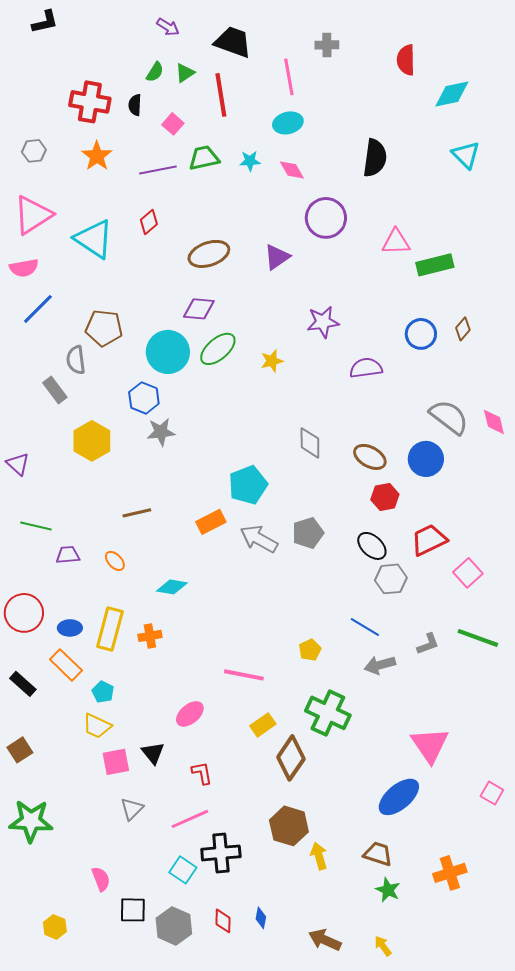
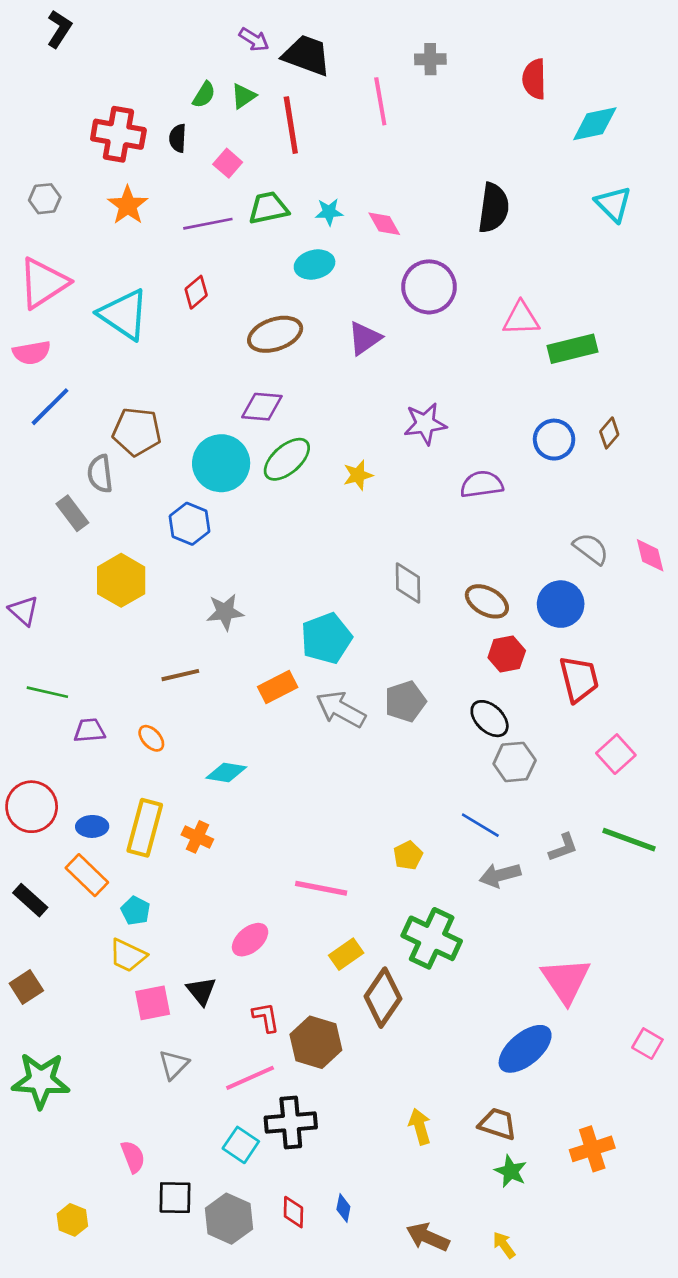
black L-shape: (45, 22) -> (59, 29), turned -44
purple arrow: (168, 27) -> (254, 39), moved
cyan ellipse: (288, 123) -> (315, 265), moved
gray semicircle: (449, 417) -> (591, 549), size x0.7
gray star: (161, 432) -> (225, 612), moved
red trapezoid: (429, 540) -> (579, 679), moved, turned 102
orange cross: (150, 636) -> (197, 837), turned 35
brown hexagon: (289, 826) -> (316, 1042), moved

